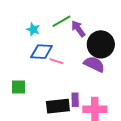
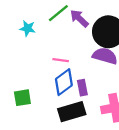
blue diamond: (42, 52) -> (64, 82), moved, turned -30
purple rectangle: (75, 100) -> (82, 88), moved

